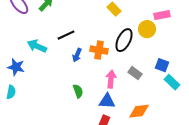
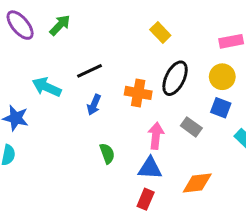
yellow circle: (147, 29) -> (222, 77), moved
blue arrow: (77, 55) -> (94, 105), moved
blue square: (162, 65) -> (221, 108), moved

